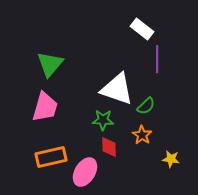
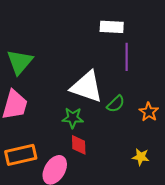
white rectangle: (142, 29) -> (112, 27), turned -35
orange star: (142, 135) -> (149, 112), moved

